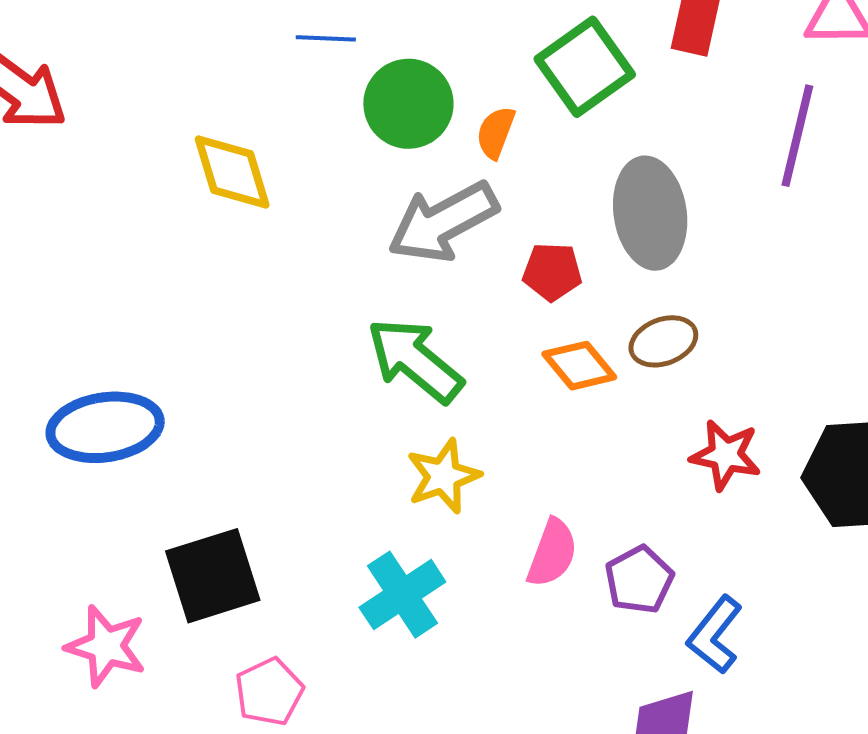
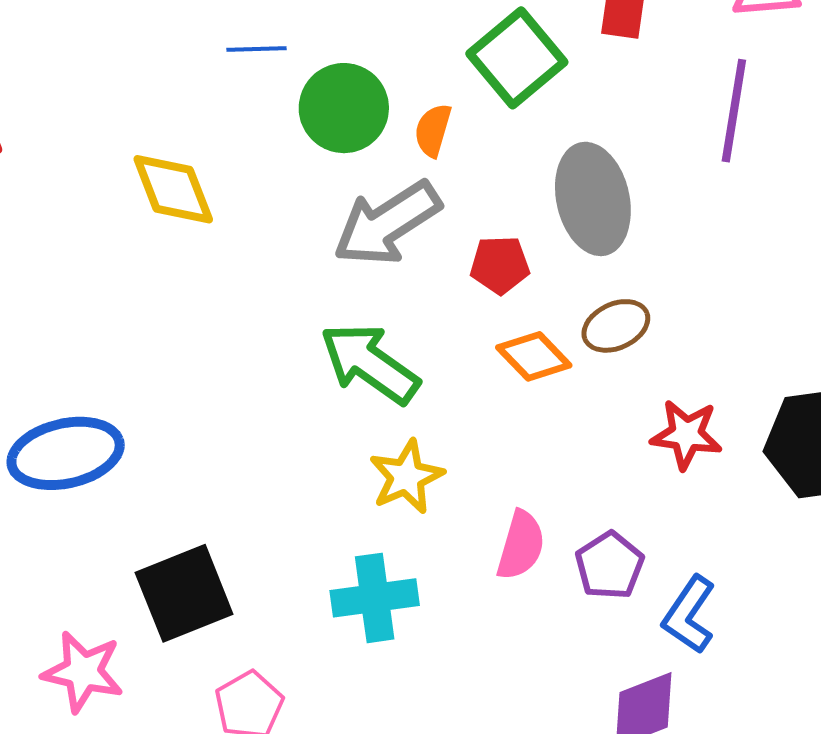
cyan cross: (402, 595) -> (375, 598), turned 30

